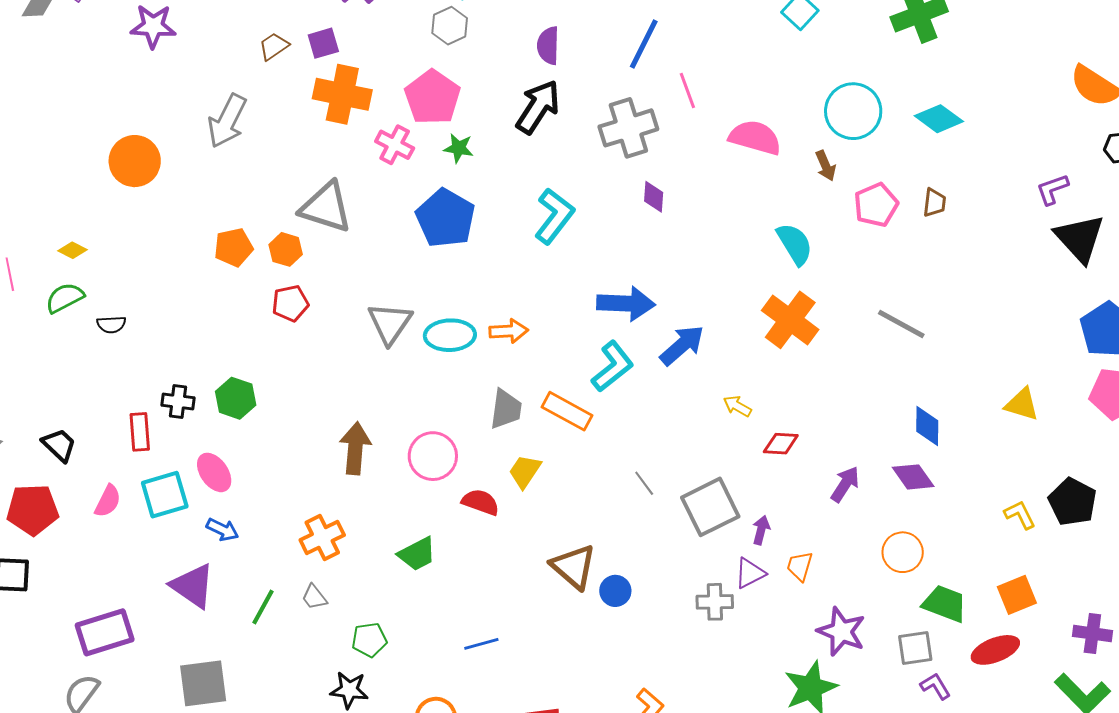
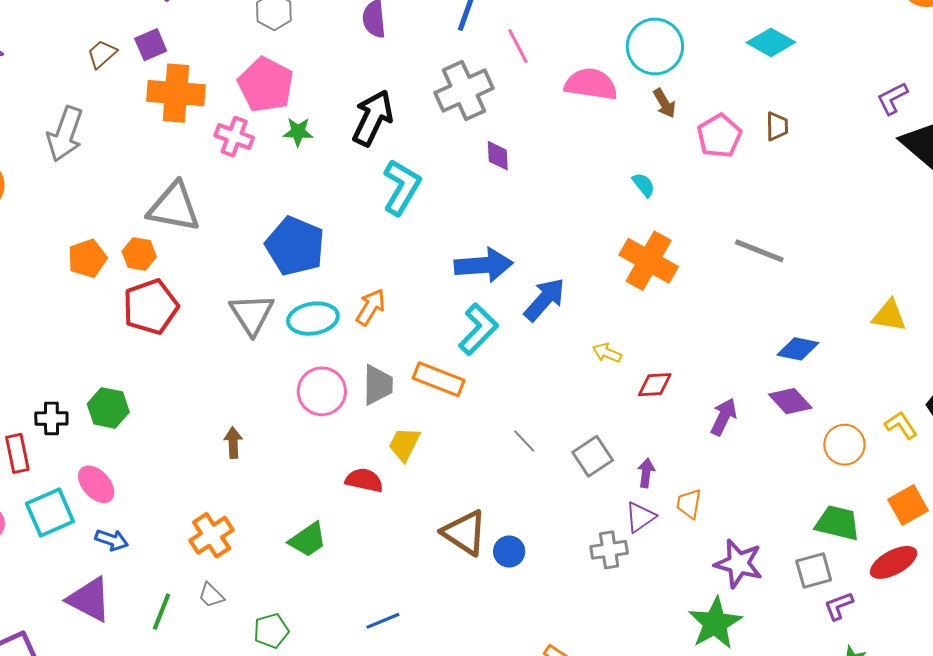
black arrow: (538, 107) -> (373, 118), moved
cyan circle: (853, 111) -> (655, 47), moved
blue pentagon: (446, 218) -> (295, 246), moved
cyan semicircle: (795, 244) -> (644, 185), size x0.6
red pentagon: (290, 303) -> (151, 307), size x1.5
orange arrow: (509, 331) -> (371, 307), turned -48
blue diamond: (927, 426) -> (798, 349), turned -72
brown arrow: (355, 448) -> (233, 443), size x0.6
pink circle: (433, 456) -> (322, 391), moved
gray square: (710, 507) -> (593, 456), size x0.7
orange circle: (903, 552) -> (844, 445), moved
purple L-shape: (935, 686) -> (839, 606), turned -72

